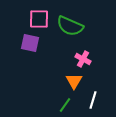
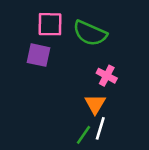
white line: (93, 100) -> (100, 128), moved

